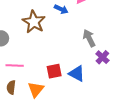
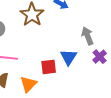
blue triangle: (77, 74) -> (69, 57), moved, turned 30

